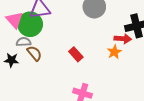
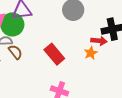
red rectangle: (76, 54) -> (54, 54), size x1.5

